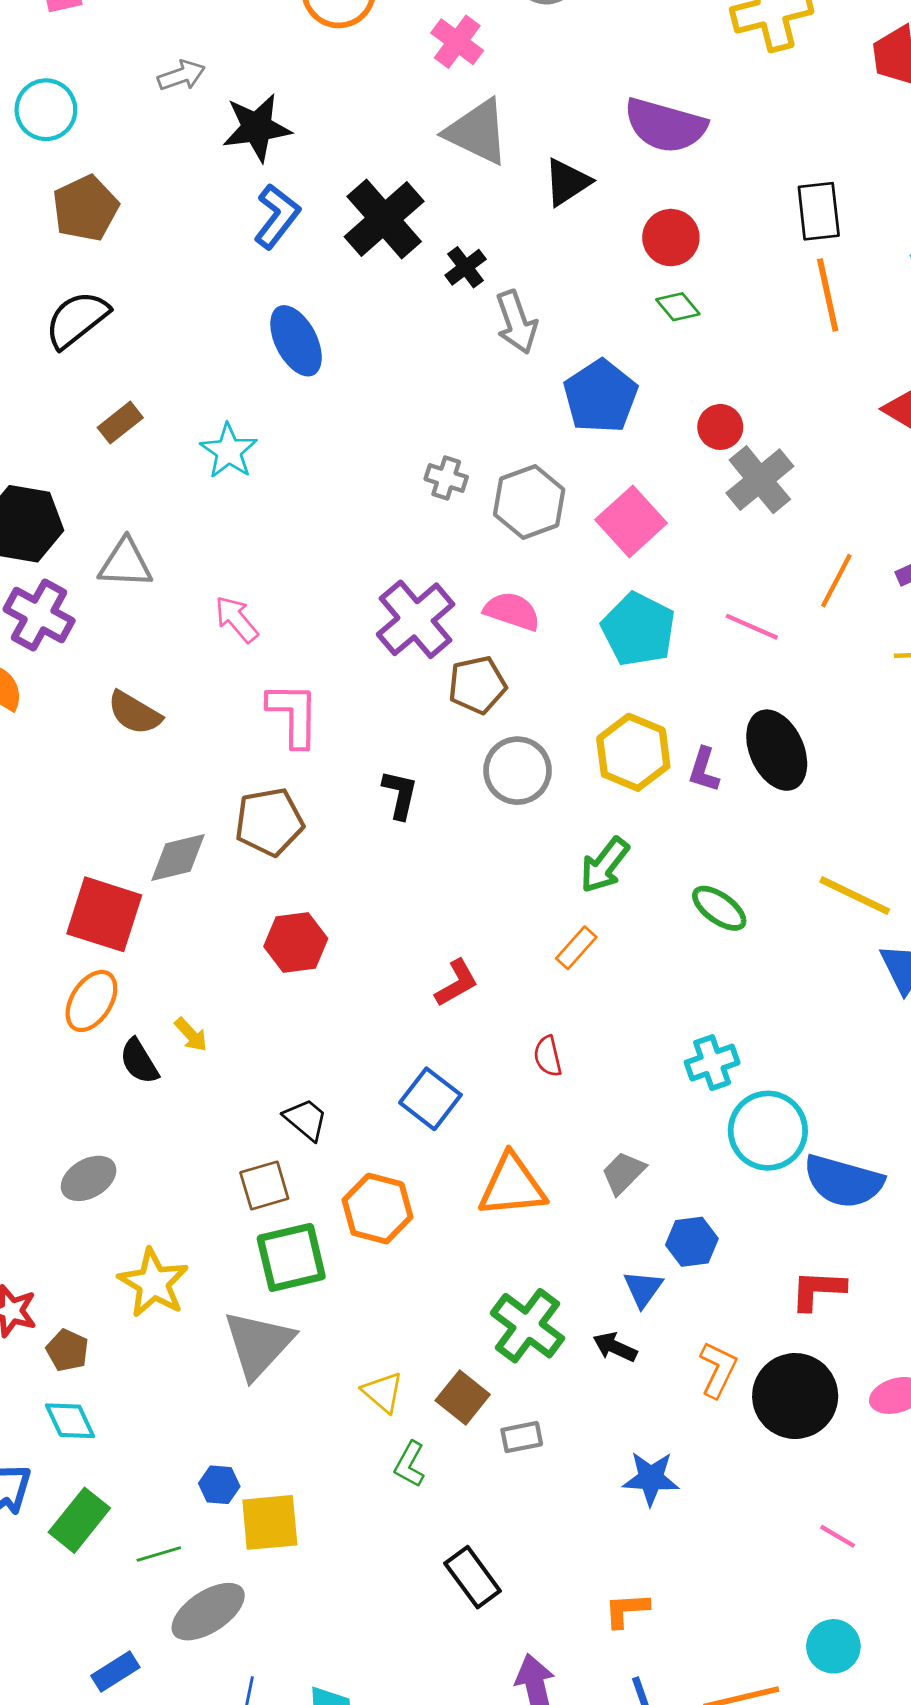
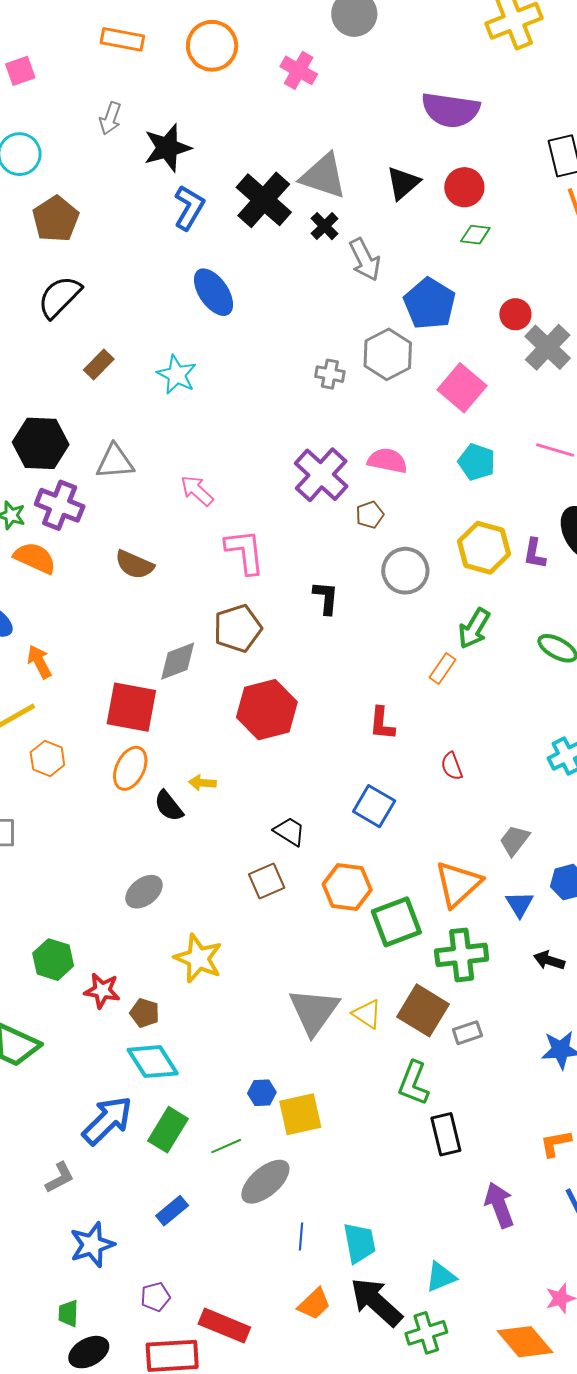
gray arrow: (181, 75) -> (110, 118), turned 136
gray triangle: (477, 132) -> (323, 176), moved
black triangle: (567, 182) -> (403, 183), moved
green diamond: (678, 307) -> (475, 235), turned -36
gray hexagon: (529, 502) -> (388, 354), moved
cyan pentagon: (638, 629) -> (477, 462), size x0.7
brown pentagon: (477, 685) -> (370, 515), size x0.7
red hexagon: (296, 943) -> (267, 710), size x1.4
orange rectangle: (576, 948) -> (443, 669), moved
red L-shape: (457, 983) -> (382, 723), turned 132
yellow arrow: (191, 1035) -> (202, 783), turned 144
orange triangle: (512, 1186) -> (458, 884), moved, turned -30
green square: (291, 1257) -> (396, 922), moved
blue triangle: (643, 1289) -> (520, 904), moved
green cross: (527, 1326) -> (462, 955), turned -36
gray triangle: (258, 1344) -> (314, 1011), moved
black arrow: (615, 1347) -> (549, 960), moved
brown square: (463, 1397) -> (423, 1010), size x1.4
cyan diamond: (70, 1421) -> (153, 1062), size x1.4
green L-shape: (410, 1464) -> (414, 1083), moved, size x1.4
black rectangle: (473, 1577) -> (446, 1134), turned 30
blue rectangle: (115, 1672) -> (172, 1211), moved

